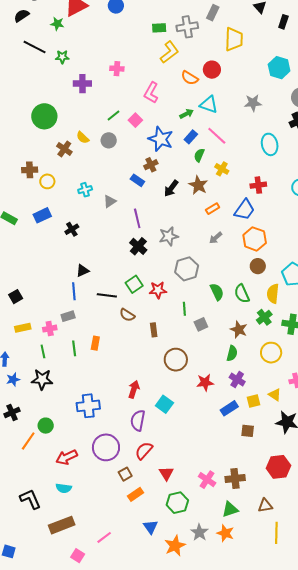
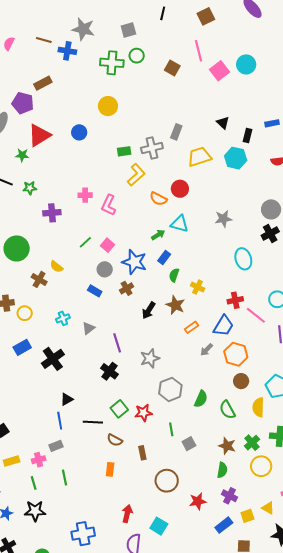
yellow trapezoid: (234, 39) -> (199, 157), turned -105
cyan hexagon: (279, 68) -> (236, 158), moved
pink L-shape: (151, 93) -> (109, 205), moved
pink line: (217, 136) -> (256, 315), moved
gray circle: (109, 140) -> (105, 269), moved
blue rectangle: (137, 180) -> (95, 291), moved
black cross: (72, 229) -> (53, 359), size x1.6
gray arrow: (216, 238) -> (207, 350), moved
black cross: (138, 246) -> (109, 371), moved
green semicircle: (217, 292) -> (201, 399), moved, turned 54
green cross: (264, 317) -> (252, 443), moved
orange rectangle: (95, 343) -> (110, 469), moved

